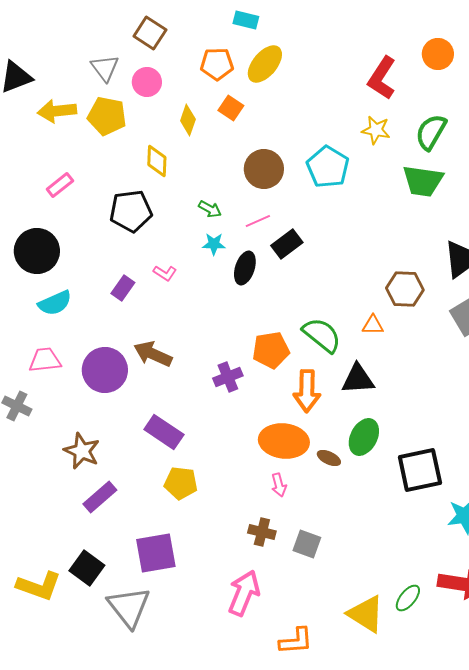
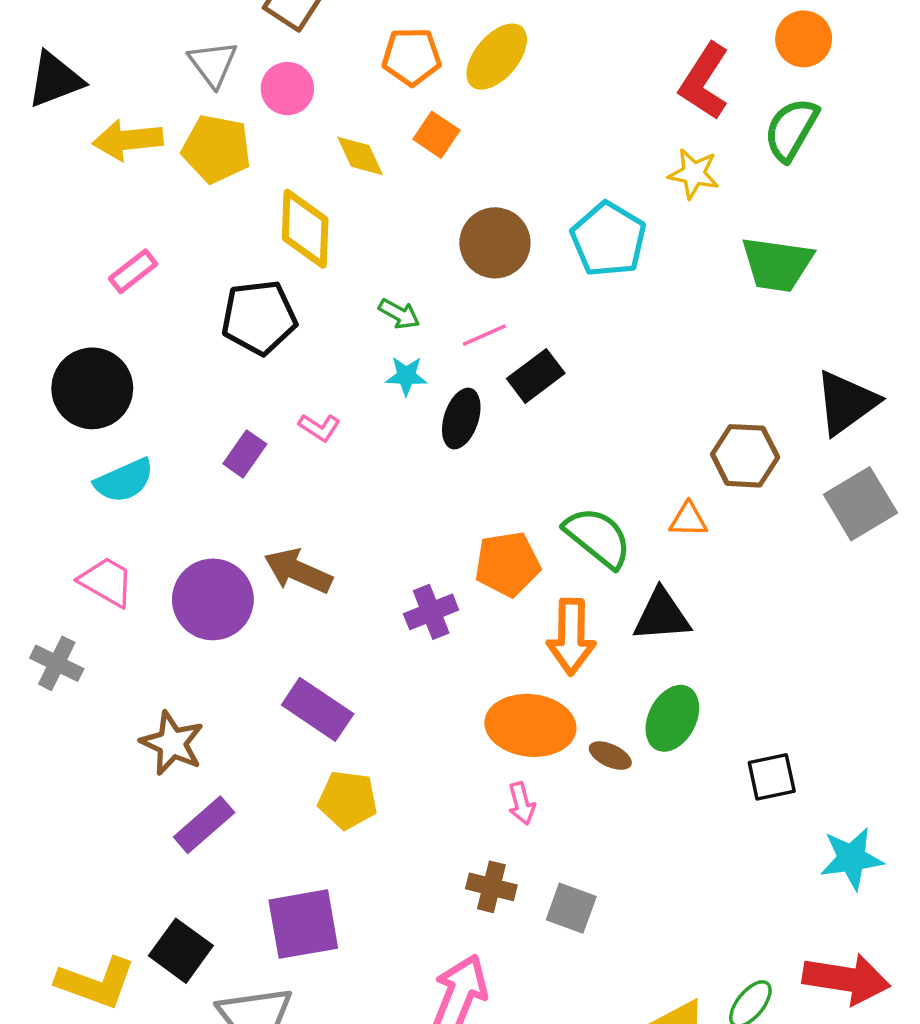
yellow diamond: (188, 120) -> (360, 156), turned -44
green semicircle: (431, 132) -> (791, 129), moved
yellow diamond: (157, 161) -> (305, 229), size x1.4
pink trapezoid: (45, 360) -> (106, 582), turned 36
black square: (420, 470) -> (772, 777), size x0.6

